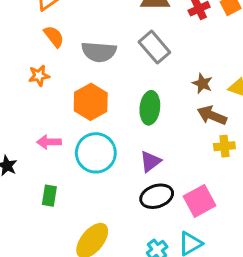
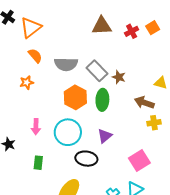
gray rectangle: (154, 47) -> (97, 71), moved
brown star: (202, 83) -> (119, 77), moved
orange hexagon: (91, 102) -> (75, 97), moved
pink arrow: (49, 142) -> (36, 127), turned -84
black ellipse: (157, 196) -> (86, 159), moved, turned 30

